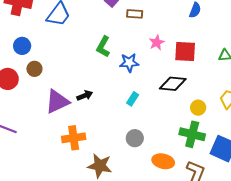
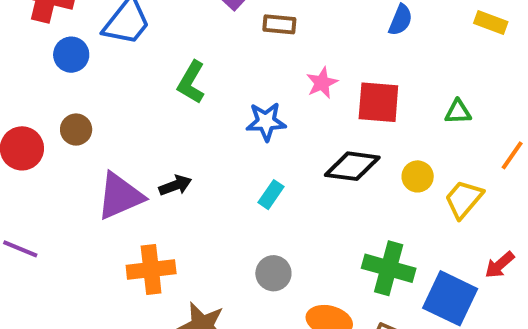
blue circle: (22, 46) -> (71, 55), moved
green L-shape: (103, 47) -> (191, 82), moved
yellow circle: (198, 108) -> (418, 176), moved

